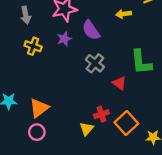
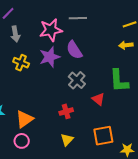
yellow arrow: (124, 14) -> (126, 45), moved
purple star: (64, 39) -> (50, 57), size x1.5
red cross: (101, 114) -> (66, 111), moved
orange square: (126, 123) -> (103, 136), turned 30

